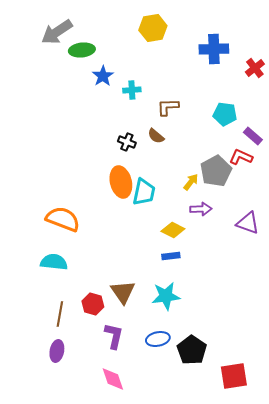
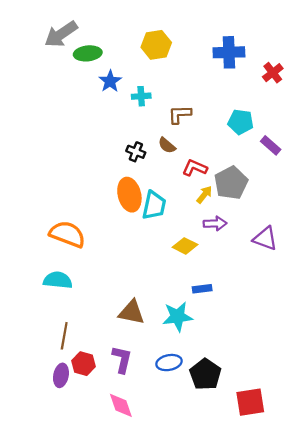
yellow hexagon: (153, 28) -> (156, 45), moved
red L-shape: (241, 157) -> (195, 168), moved
blue rectangle: (171, 256) -> (202, 289), moved
brown triangle: (123, 292) -> (132, 312), turned -44
red hexagon: (93, 304) -> (83, 364), moved

